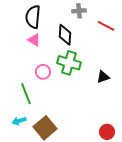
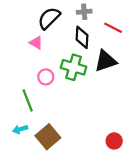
black semicircle: (33, 17) -> (49, 18), moved, turned 40
black diamond: (65, 35) -> (82, 37), moved
black triangle: (103, 77) -> (106, 61), moved, size x1.6

